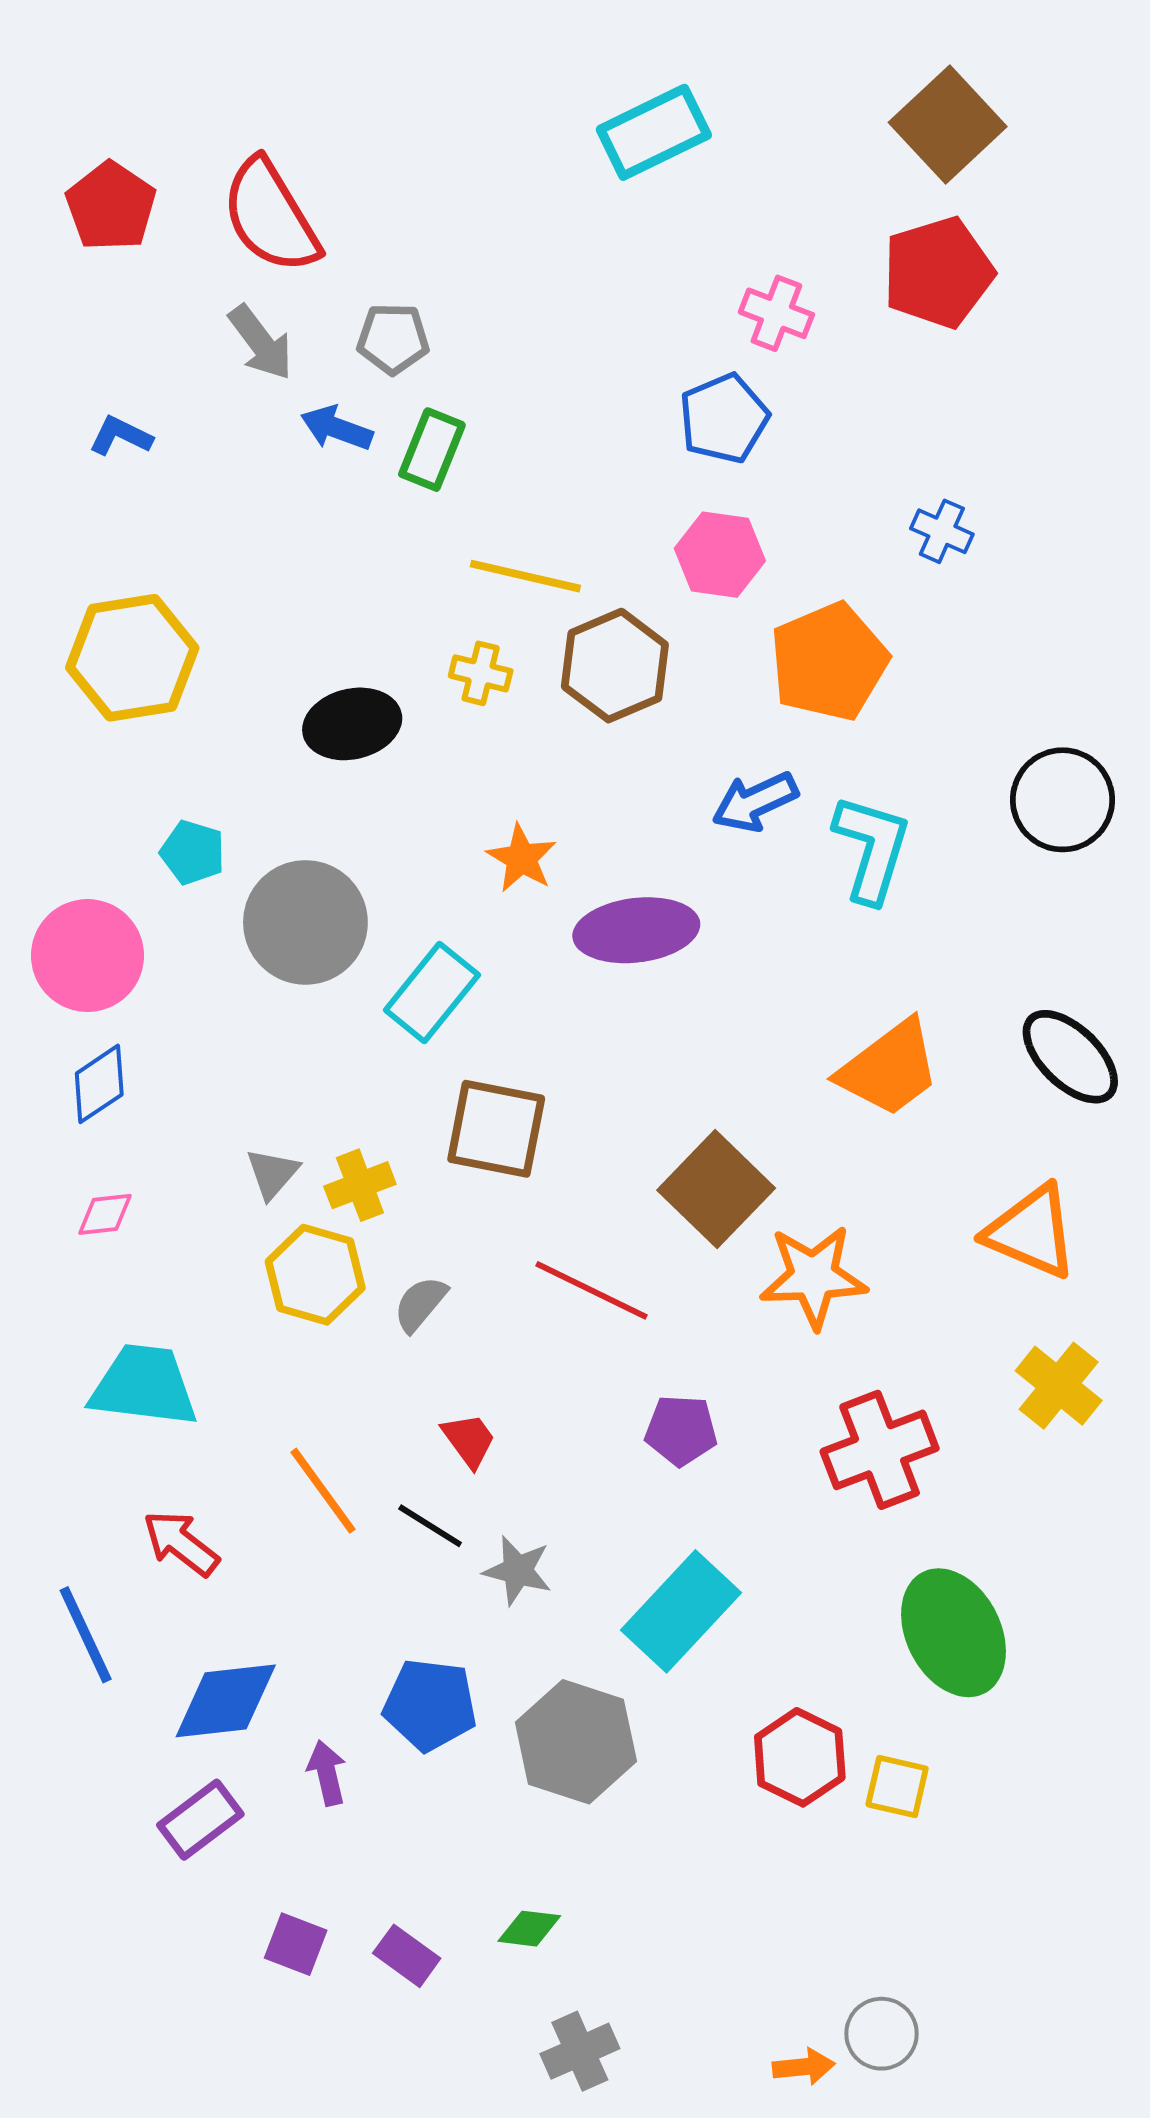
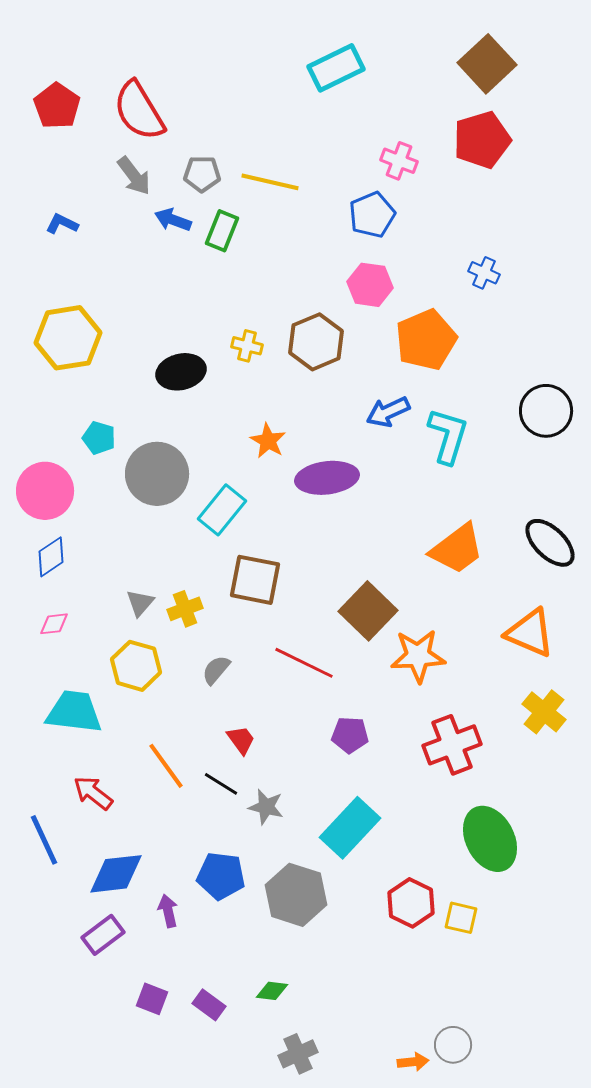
yellow line: (525, 576) -> (270, 182), moved
yellow hexagon: (315, 1275) -> (136, 666), moved

